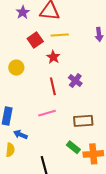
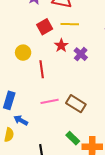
purple cross: (75, 81) -> (81, 54), moved
red line: (53, 86) -> (42, 69), moved
brown rectangle: (83, 121) -> (76, 104), moved, turned 30

